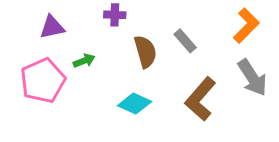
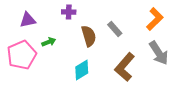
cyan diamond: (135, 104) -> (82, 70), turned -55

